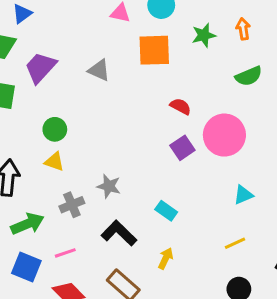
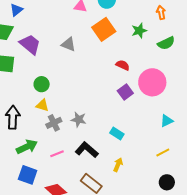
green star: (204, 35) -> (139, 31), moved
orange square: (154, 50) -> (104, 29), turned -30
purple trapezoid: (40, 67) -> (30, 44), turned 90
gray cross: (72, 205) -> (54, 123), moved
pink line: (65, 253) -> (57, 154), moved

